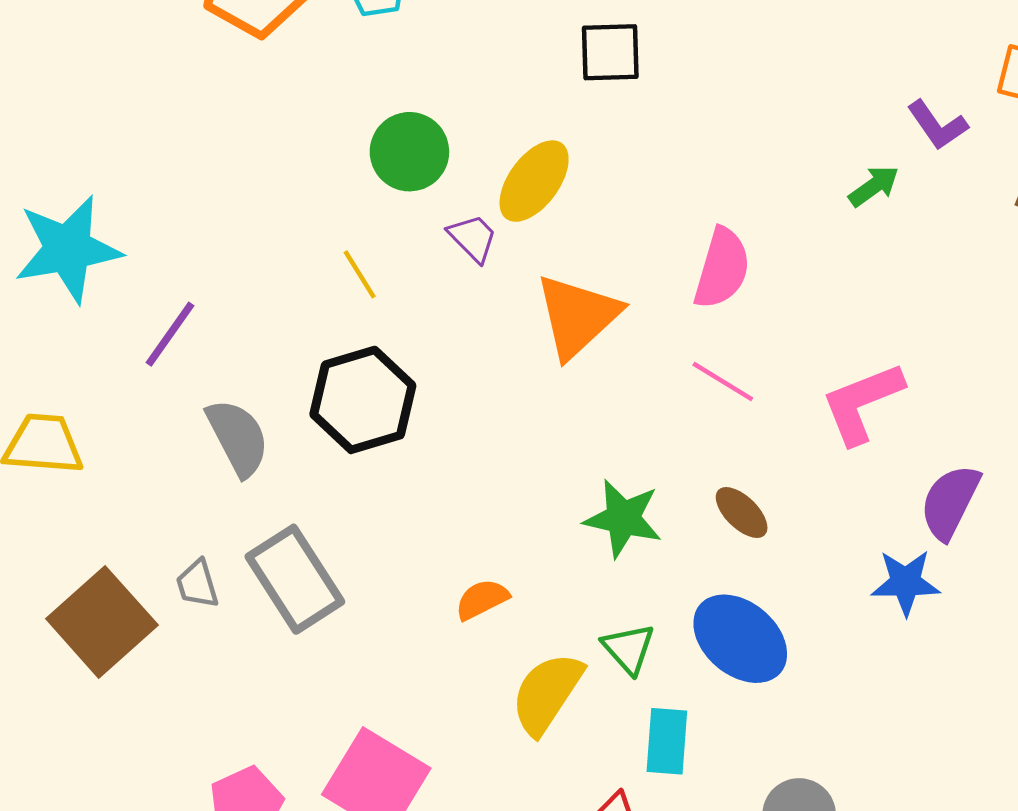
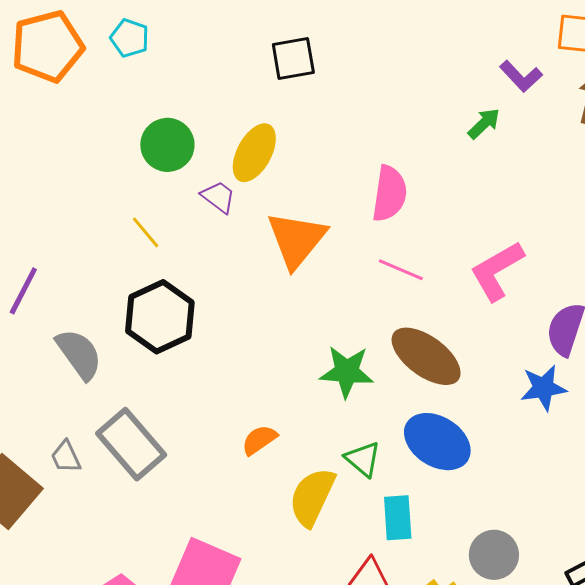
brown ellipse: (742, 512) -> (426, 356), size x1.8

